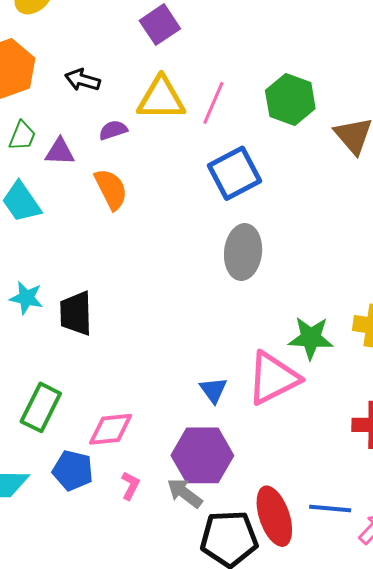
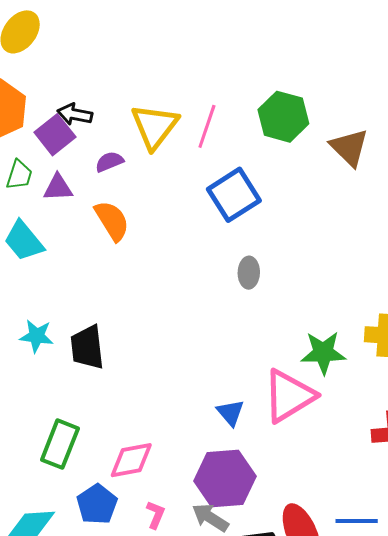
purple square: (160, 25) -> (55, 135), moved
yellow triangle: (161, 99) -> (155, 126), turned -48
gray ellipse: (243, 252) -> (249, 273), size x0.6
blue pentagon: (73, 470) -> (97, 504), turned 30

